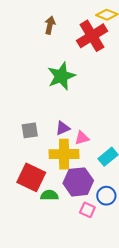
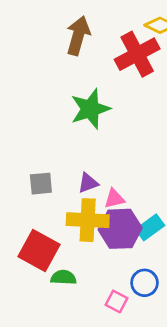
brown arrow: (50, 25) -> (78, 36), size x1.5
purple hexagon: (78, 182) -> (120, 229), moved

